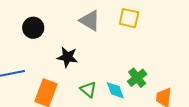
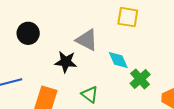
gray triangle: (90, 20) -> (87, 40), moved
cyan diamond: (115, 90) -> (118, 60), moved

